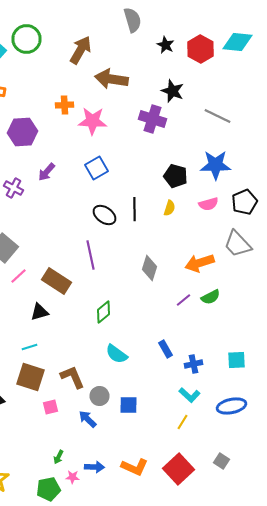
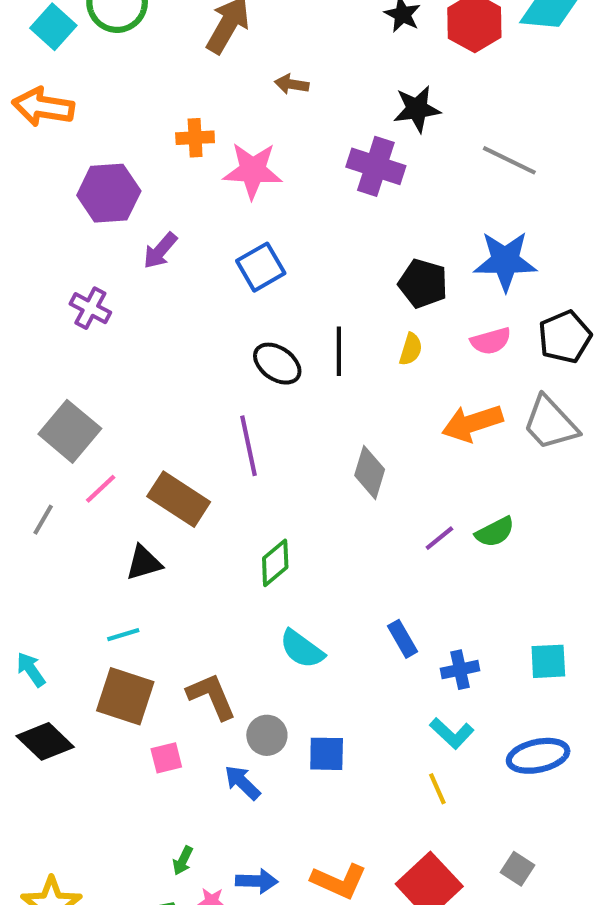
brown arrow: (112, 79) -> (292, 84), size x0.5
black star: (172, 91) -> (417, 109), turned -30
purple arrow: (46, 172) -> (160, 251), moved
orange arrow: (200, 263) -> (472, 423), moved
yellow line: (182, 422) -> (437, 789), turned -56

